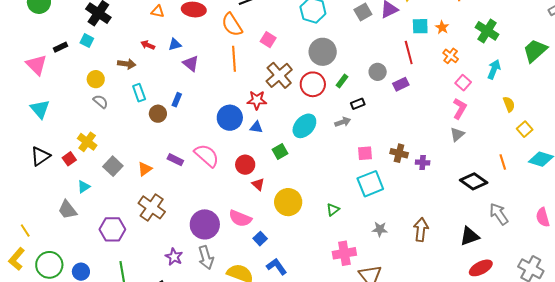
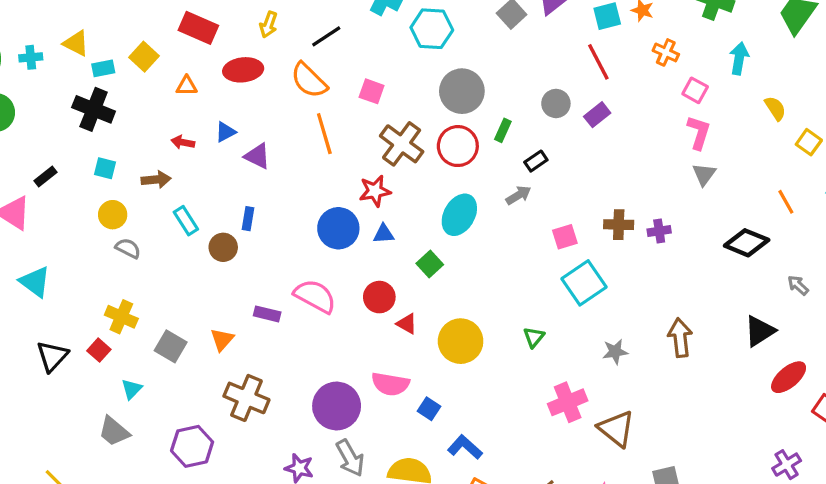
cyan square: (87, 41) -> (105, 168), moved
gray arrow: (499, 214) -> (798, 285), size x0.6

